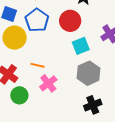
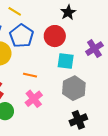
cyan square: (81, 46) -> (66, 61), turned 30
orange line: (37, 65) -> (30, 75), moved

